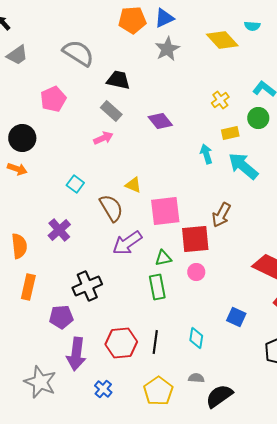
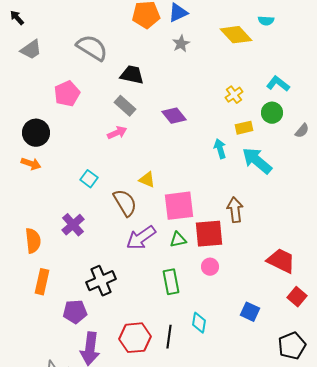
gray star: (167, 49) -> (181, 44), size x0.7
brown arrow: (221, 215) -> (235, 210), turned 145
green triangle: (163, 258) -> (178, 240), moved
cyan diamond: (196, 338) -> (199, 323), moved

